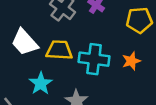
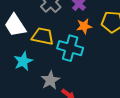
orange star: (131, 61) -> (84, 26), moved

